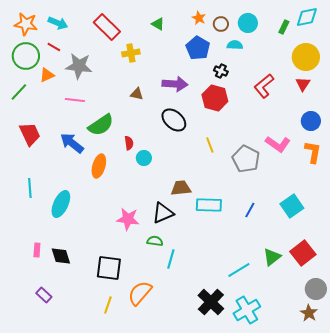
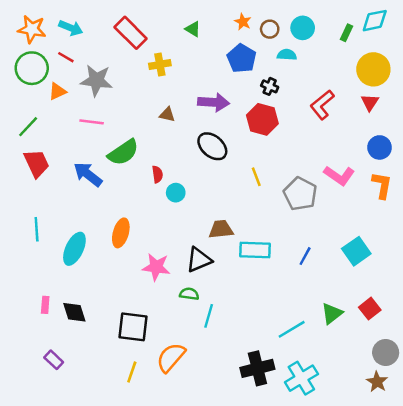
green line: (19, 92) -> (28, 127), moved
orange ellipse: (99, 166) -> (121, 233), moved
red square: (303, 253) -> (370, 309), size x0.7
black cross: (211, 302) -> (257, 368), turned 32

